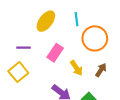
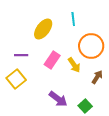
cyan line: (76, 19) -> (73, 19), moved
yellow arrow: (76, 68) -> (74, 65), moved

